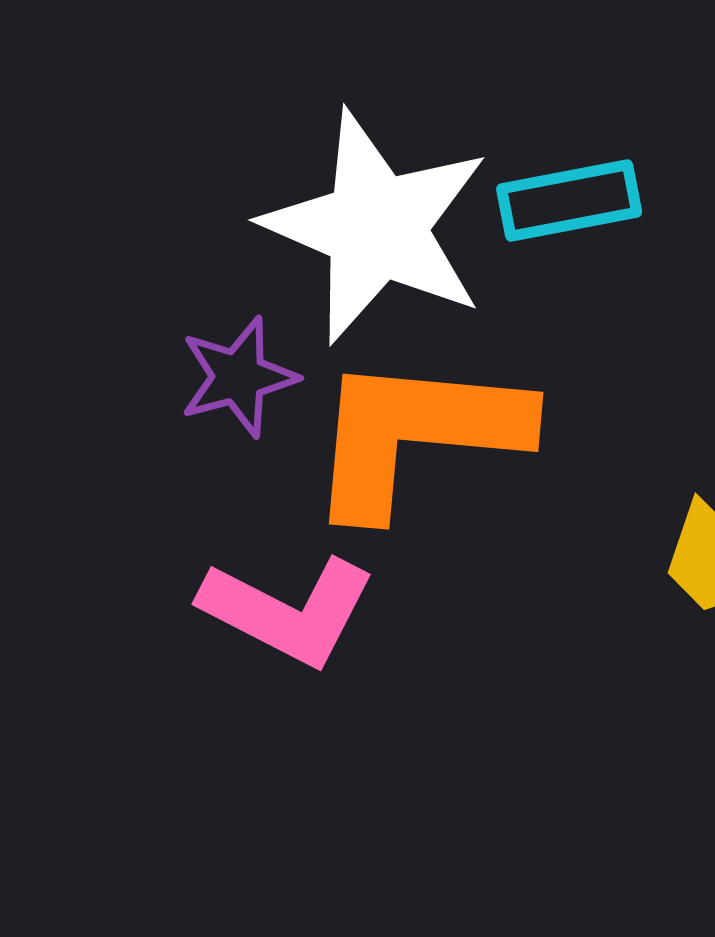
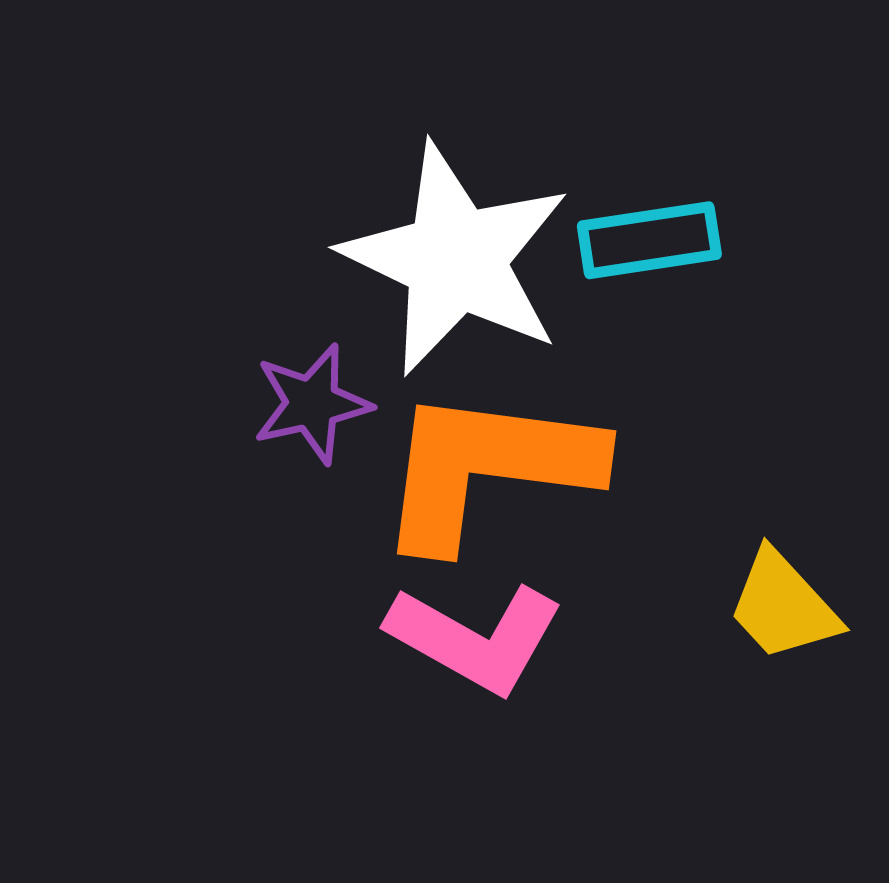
pink L-shape: (288, 611) -> (475, 638), moved

